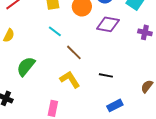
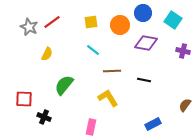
brown line: (74, 52) -> (112, 71), turned -48
black line: (106, 75) -> (144, 80), moved

